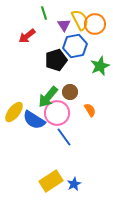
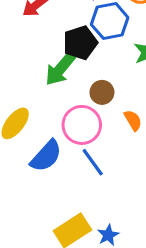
green arrow: (48, 97) -> (60, 69), moved
blue semicircle: (34, 120) -> (46, 156), moved, turned -80

